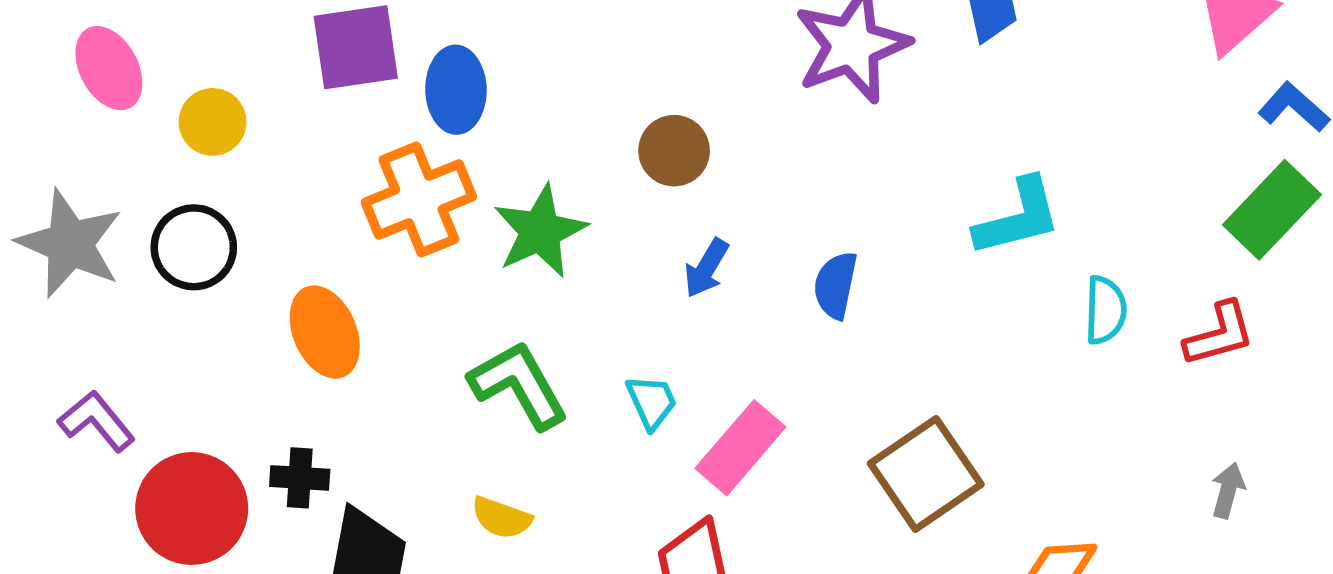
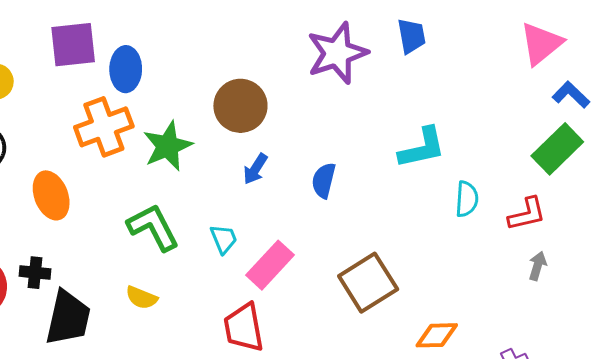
brown circle: (674, 151) -> (240, 106), size x1.4
gray arrow: (1228, 490) -> (538, 266), moved

